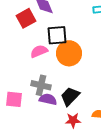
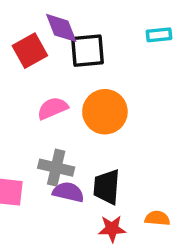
black square: (57, 35) -> (87, 51), moved
black trapezoid: (70, 96) -> (107, 187), turned -40

